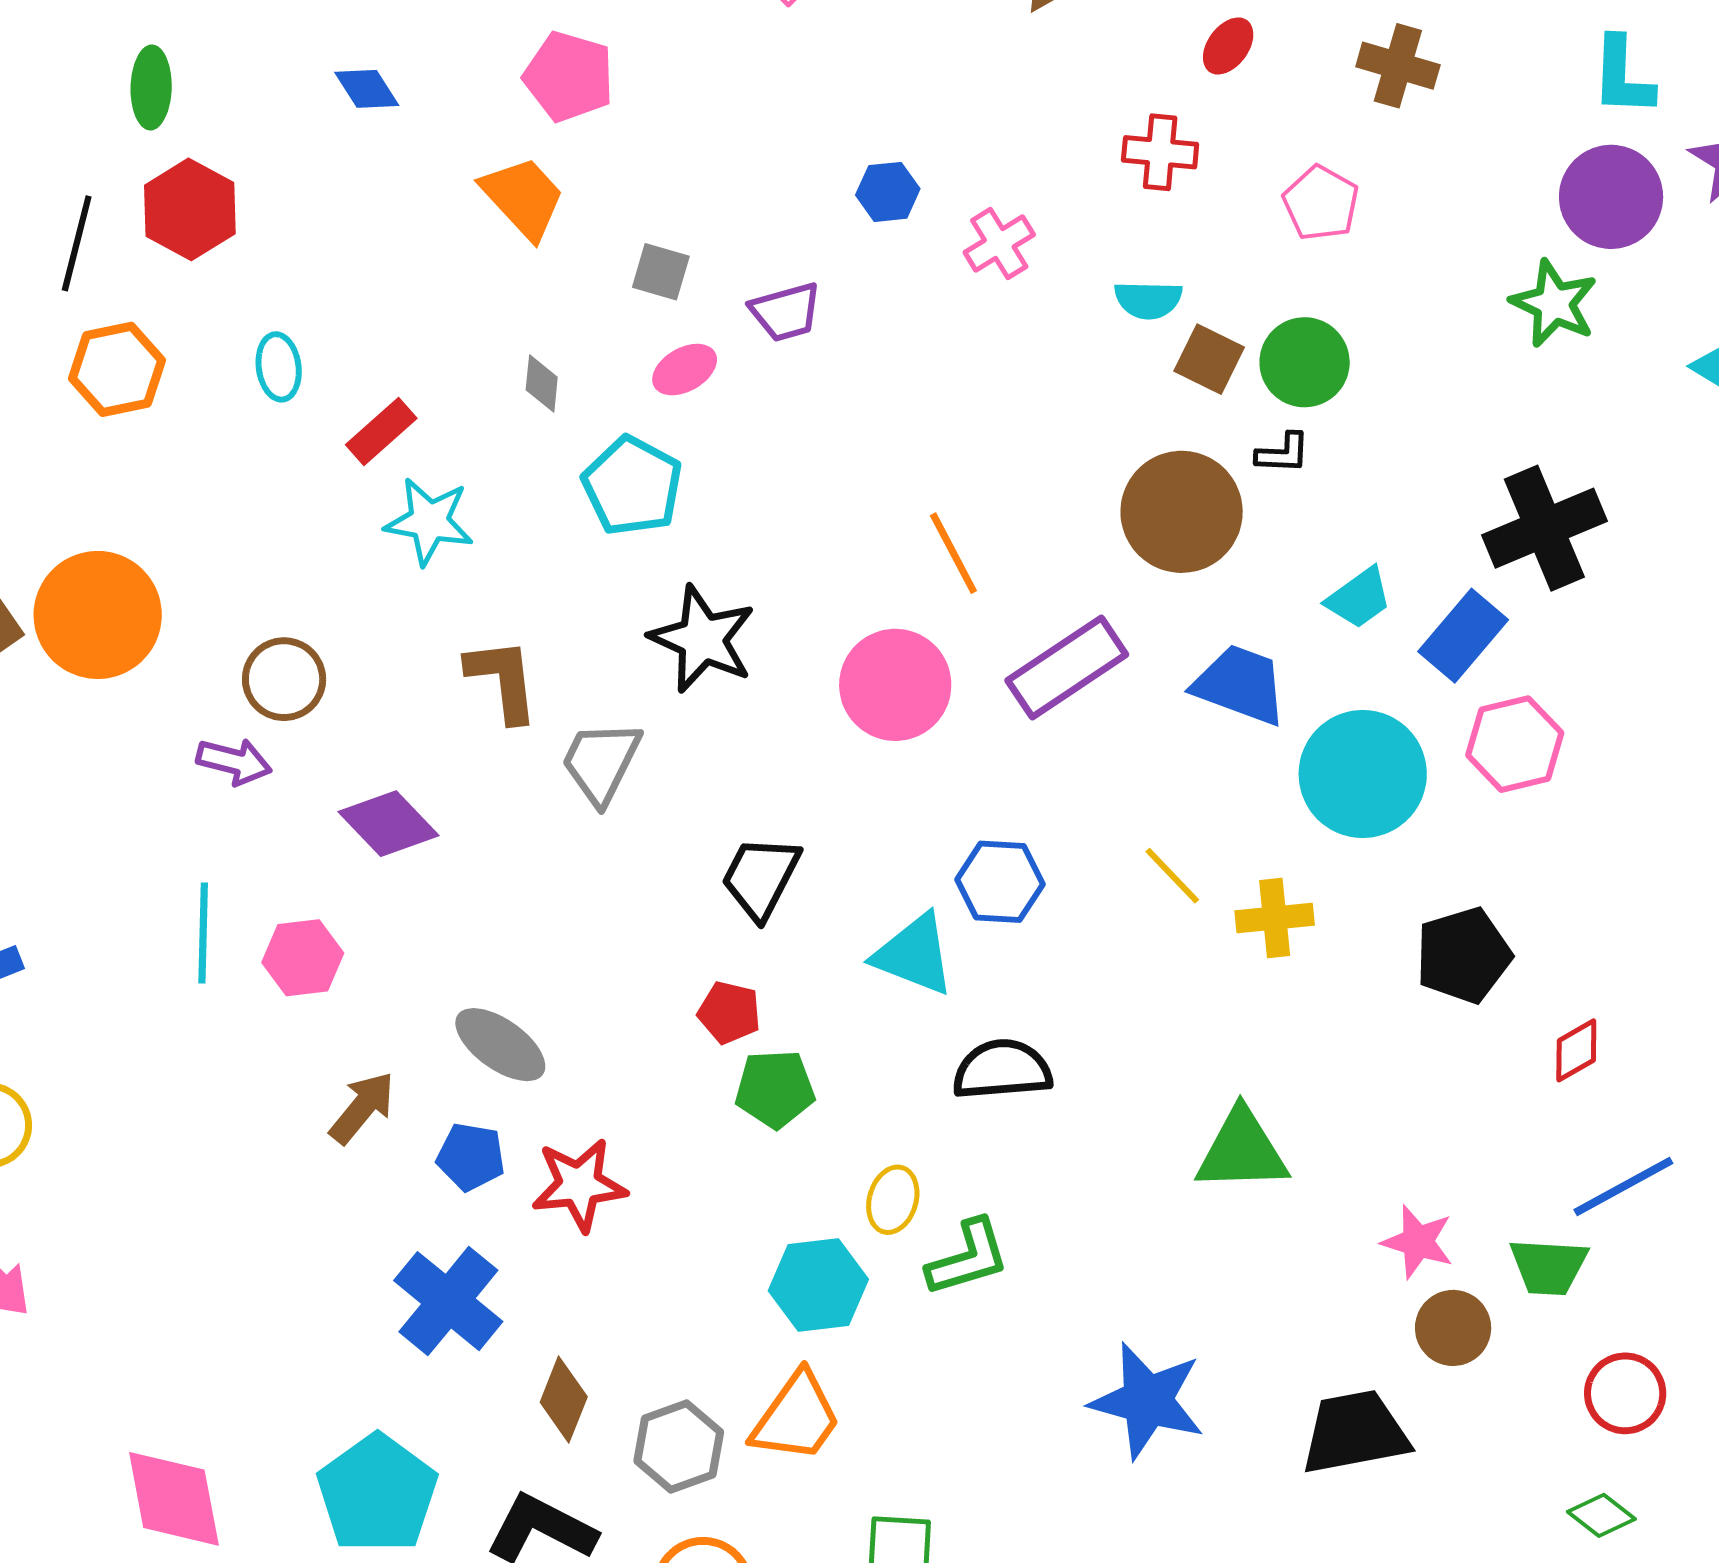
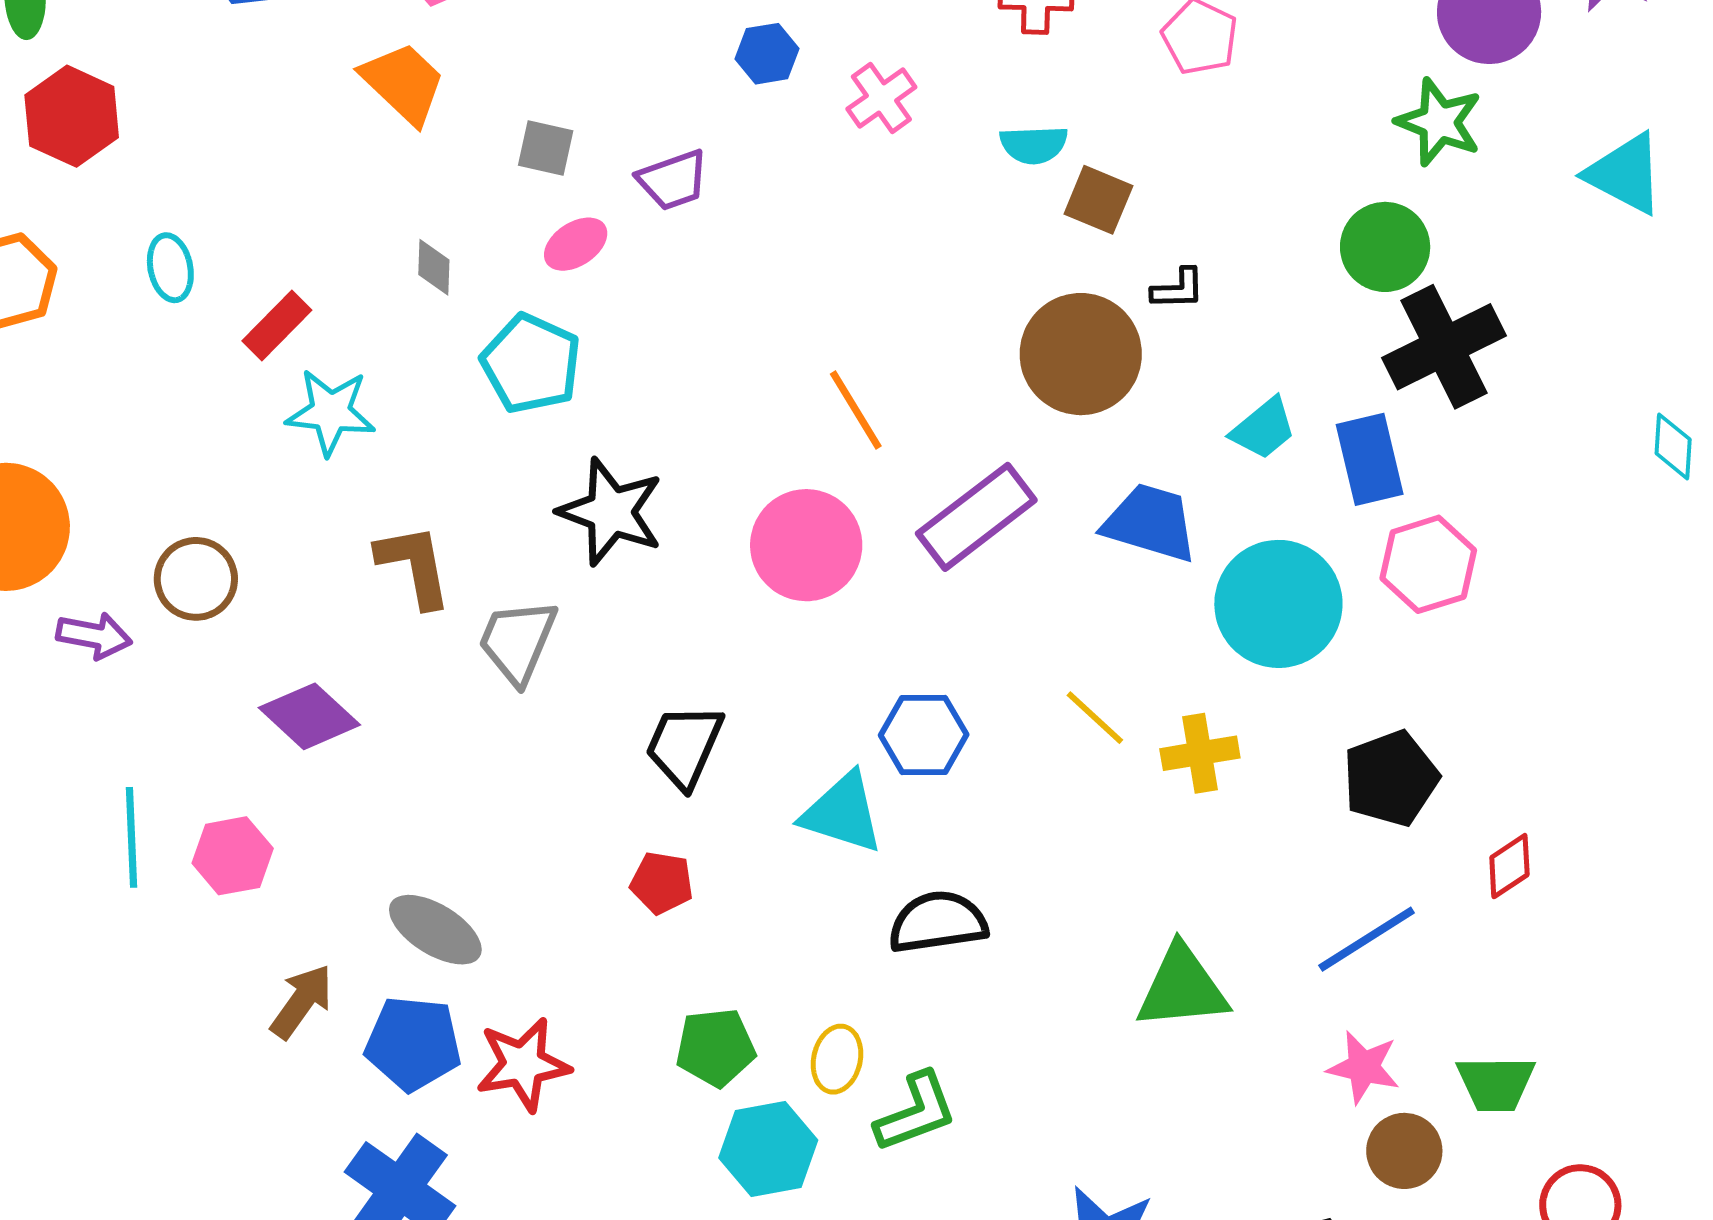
green circle: (1305, 362) -> (1385, 247), moved
blue rectangle: (1463, 636) -> (1370, 459), turned -50
purple arrow: (234, 761) -> (94, 636), moved
green pentagon: (775, 1089) -> (715, 1047), moved
blue pentagon: (471, 1157) -> (413, 1043), size x1.4
blue line: (1623, 1186) -> (1367, 939), moved

